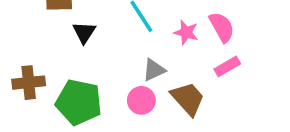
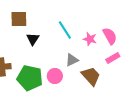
pink circle: (141, 100) -> (55, 76), moved

